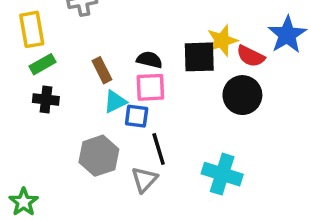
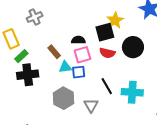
red semicircle: (251, 56) -> (107, 53), moved
black cross: (46, 99) -> (28, 75), size x1.5
cyan triangle: (115, 102) -> (65, 67), turned 32
black line: (159, 149) -> (107, 86), moved

